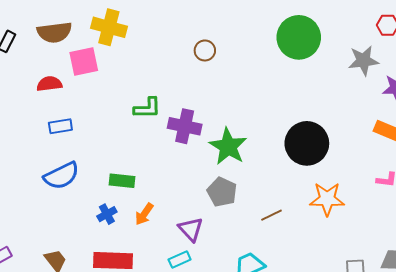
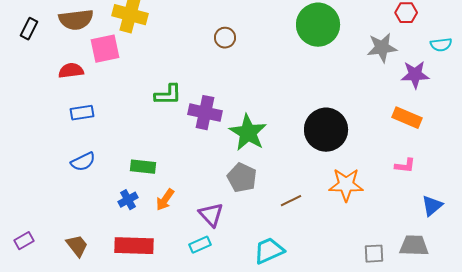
blue semicircle: (61, 176) -> (83, 162), size x0.7

